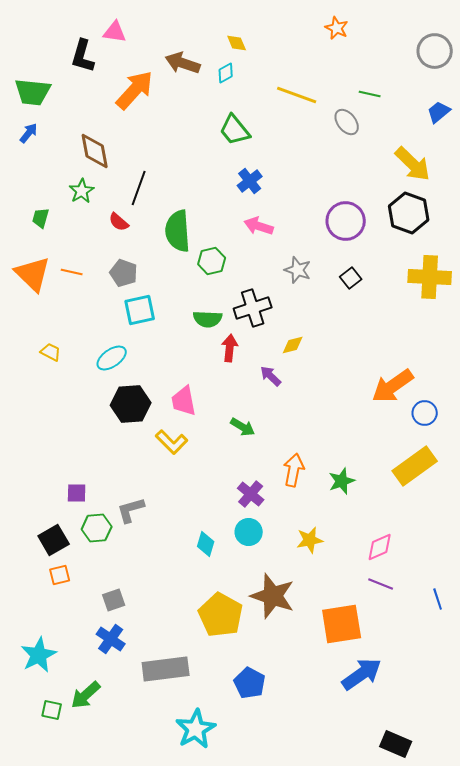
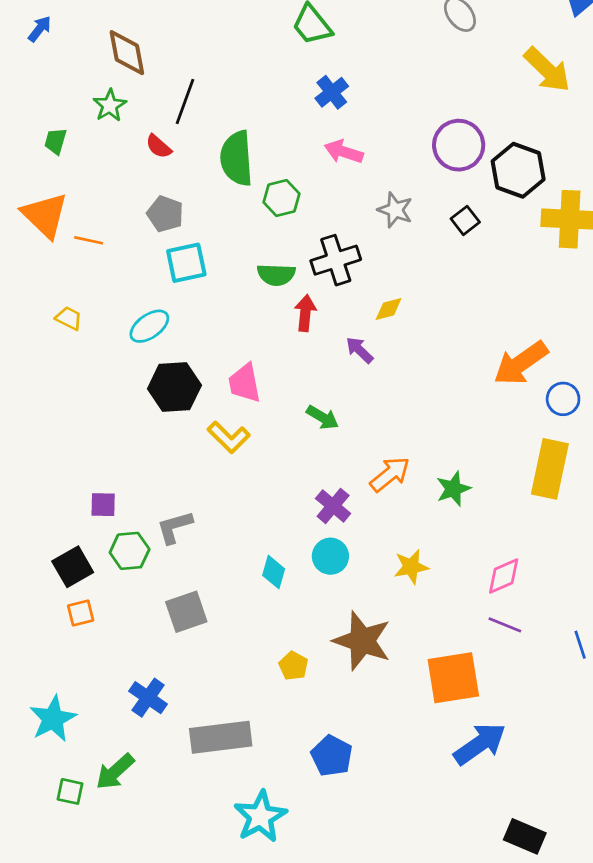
black hexagon: (409, 213) -> (518, 170), moved
orange line: (72, 272) -> (89, 240), moved
yellow rectangle: (415, 466) -> (550, 469), turned -42
orange arrow: (294, 470) -> (390, 474), turned 40
gray square: (114, 600) -> (186, 612), moved, size x1.4
yellow pentagon: (221, 615) -> (293, 666), size x0.5

